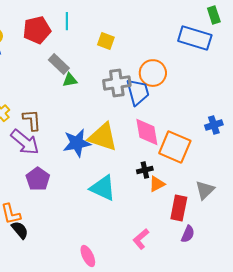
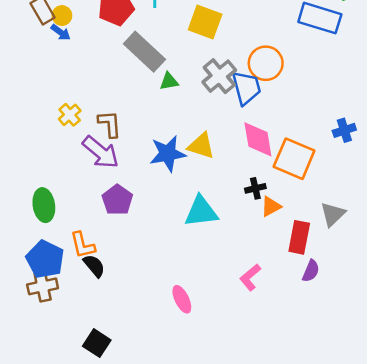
yellow square: (106, 41) -> (205, 22), size x1.5
gray rectangle: (59, 64) -> (144, 52), size x1.5
green triangle: (70, 80) -> (169, 81), moved
gray cross: (117, 83) -> (219, 76), turned -32
yellow triangle: (103, 137) -> (201, 146), size x0.7
cyan triangle: (103, 188) -> (201, 212), turned -32

